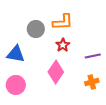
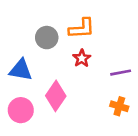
pink diamond: (56, 72) -> (56, 96), moved
orange cross: (92, 82) -> (119, 106), turned 32

